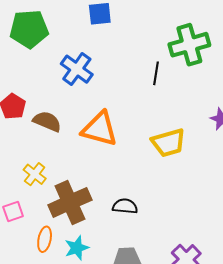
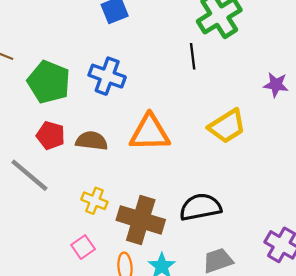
green pentagon: (29, 29) -> (49, 82), moved, turned -30
brown cross: (70, 202) -> (141, 220), turned -33
black semicircle: (125, 206) -> (200, 207), size x1.5

